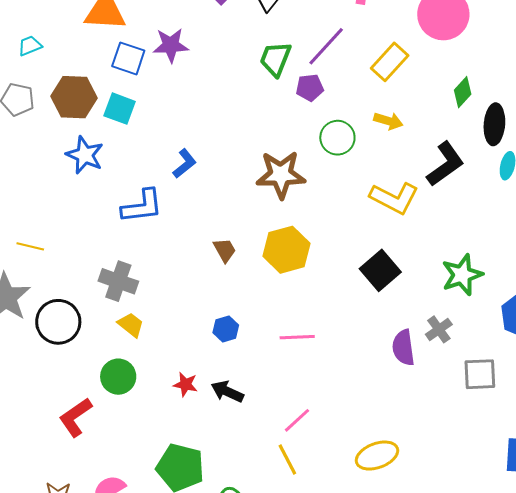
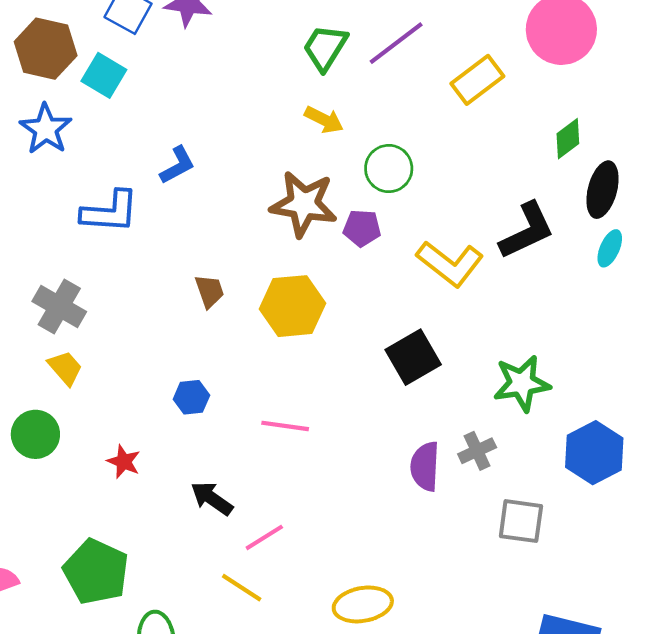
purple pentagon: (310, 88) -> (362, 228), moved
yellow arrow: (388, 121) -> (324, 120), moved
black arrow: (227, 392) -> (212, 498), moved
yellow line: (287, 460) -> (242, 588), turned -40

